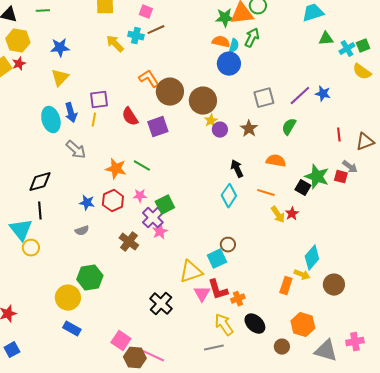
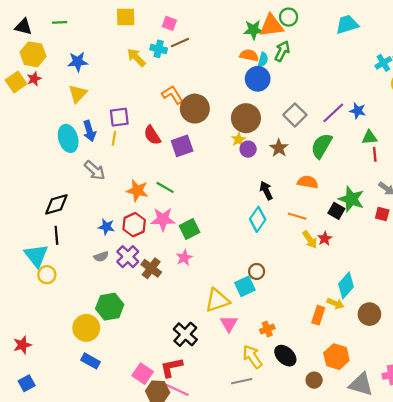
green triangle: (326, 39) -> (369, 137), moved
gray square: (264, 98) -> (295, 115), turned -30
brown circle: (203, 101) -> (246, 118), moved
green semicircle: (289, 127) -> (322, 146), size x1.4
red square: (341, 177) -> (382, 214), moved
pink star: (140, 196) -> (163, 219), size x1.6
purple cross: (153, 218) -> (128, 257), moved
red L-shape: (218, 290) -> (171, 367), moved, turned 95

